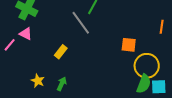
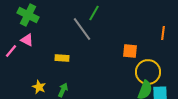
yellow rectangle: (61, 52) -> (62, 58), turned 56

